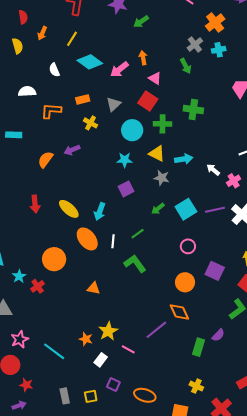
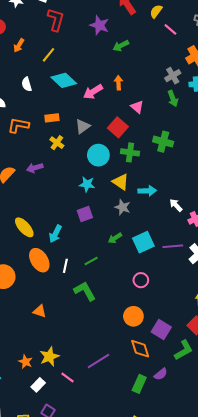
green arrow: (186, 66) -> (173, 99), moved
pink triangle: (155, 78) -> (137, 107), moved
purple square: (215, 271) -> (161, 330), moved
orange diamond: (179, 312) -> (140, 349), moved

